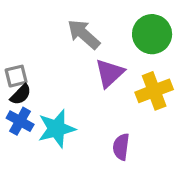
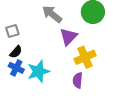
gray square: (16, 76) -> (12, 31), moved
yellow cross: (154, 91) -> (85, 57), moved

